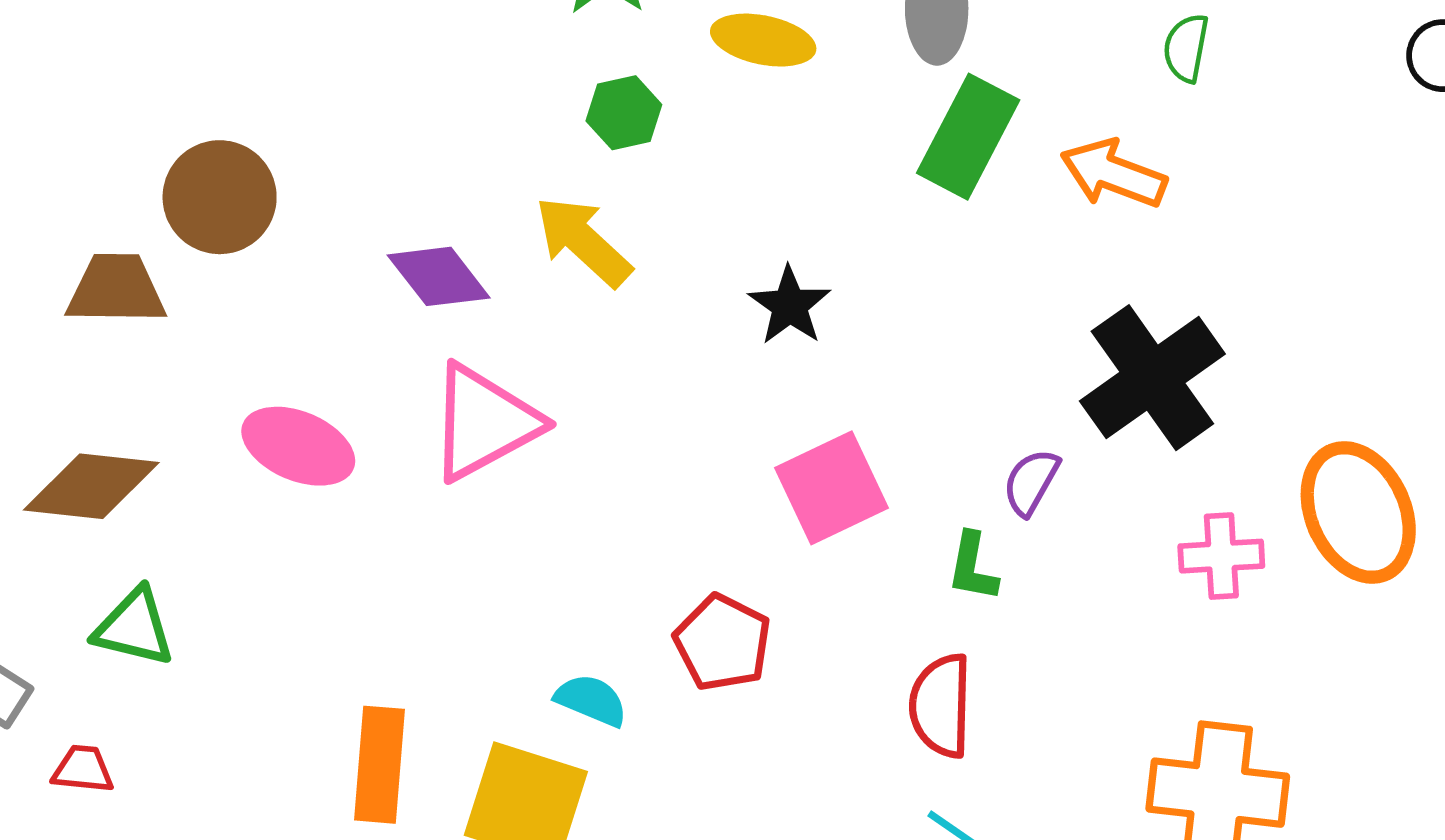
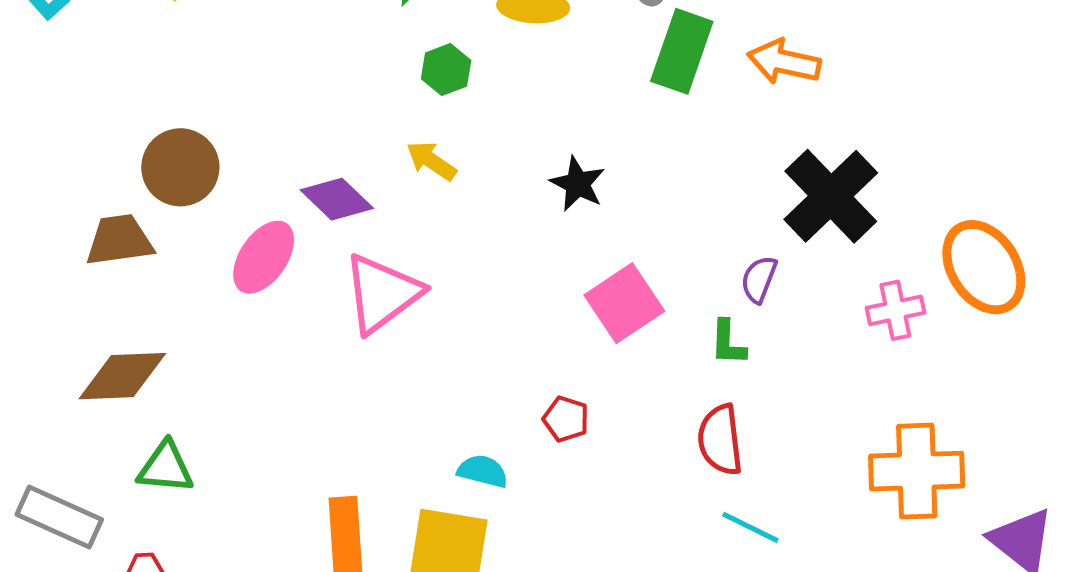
yellow arrow: (583, 241) -> (431, 161), size x0.7
pink ellipse: (298, 446) -> (264, 257), moved, turned -70
red pentagon: (723, 643) -> (566, 419), size x0.7

